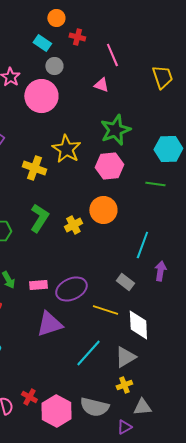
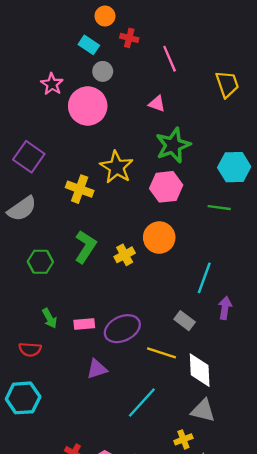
pink triangle: (101, 85) -> (157, 104), moved
purple triangle: (49, 324) -> (97, 369), size x0.7
gray triangle: (125, 357) -> (203, 411), moved, turned 45

